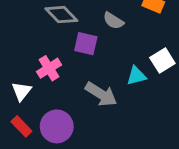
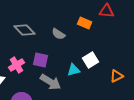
purple square: (86, 44) -> (41, 60), moved

